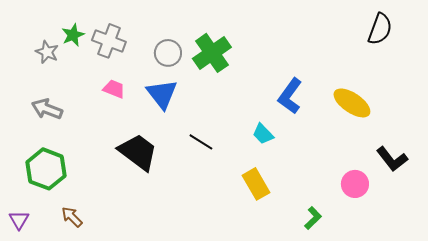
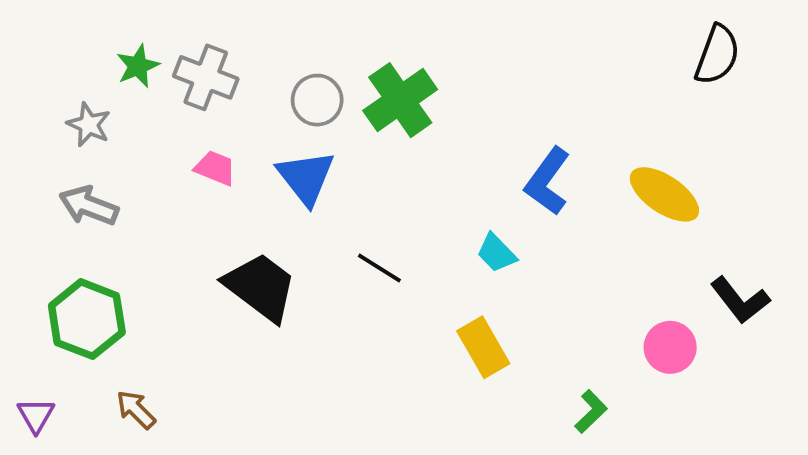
gray star: (47, 52) -> (89, 125), moved

